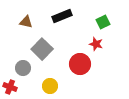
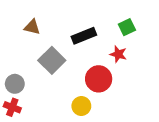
black rectangle: (62, 16) -> (84, 36), moved
gray circle: (23, 68) -> (15, 84), moved
yellow circle: (50, 86) -> (81, 106), moved

